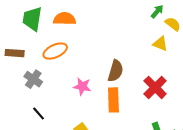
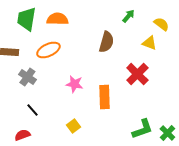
green arrow: (157, 11) -> (128, 16), moved
brown semicircle: (116, 71) -> (106, 42), moved
red cross: (155, 87) -> (137, 74), moved

